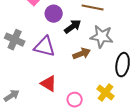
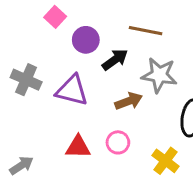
red triangle: (49, 84) -> (78, 147), turned -30
pink circle: (75, 100) -> (118, 142), moved

